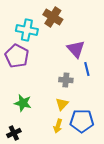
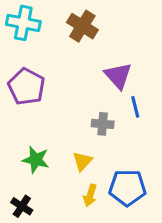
cyan cross: (27, 30) -> (23, 23), moved
yellow triangle: (62, 104) -> (82, 161), moved
black cross: (14, 133) -> (22, 206), turned -32

